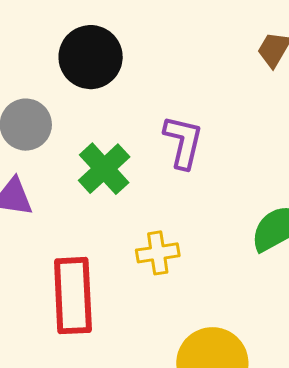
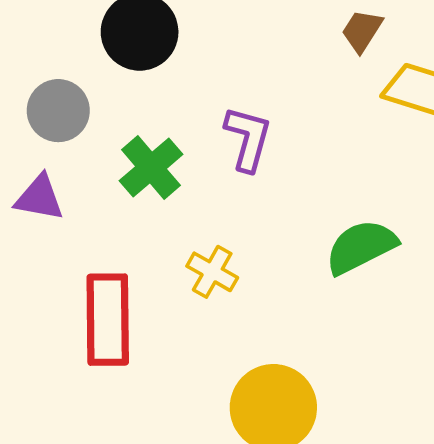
yellow cross: (158, 253) -> (212, 272), turned 36

